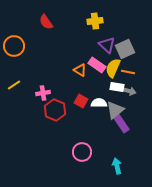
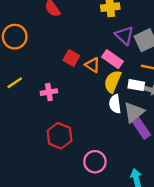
yellow semicircle: (113, 68) -> (113, 81), moved
red square: (81, 101) -> (71, 58), moved
white semicircle: (99, 103) -> (115, 104), turned -98
red hexagon: (55, 110) -> (60, 136), moved

